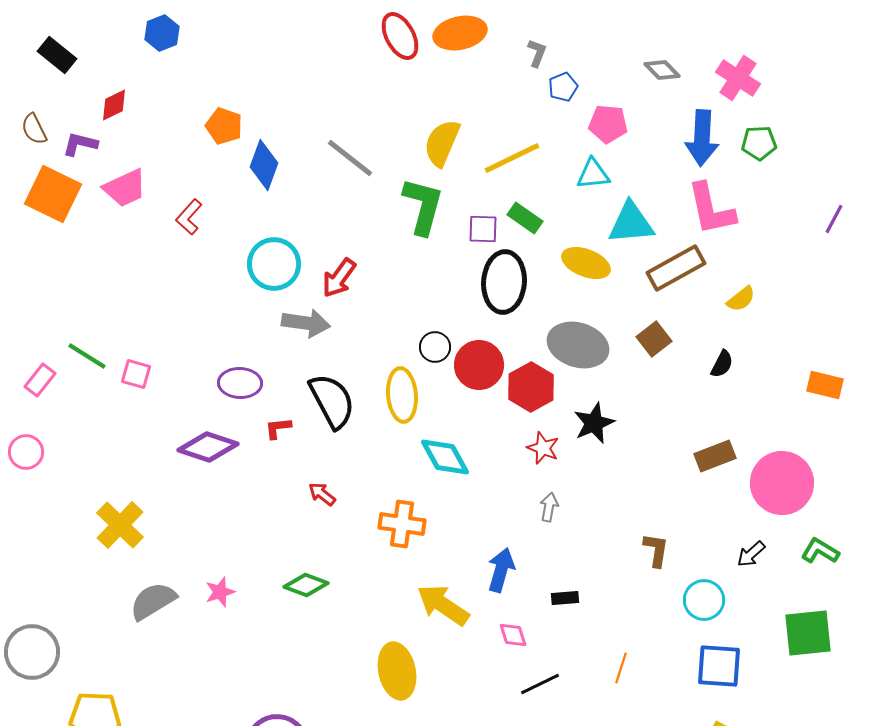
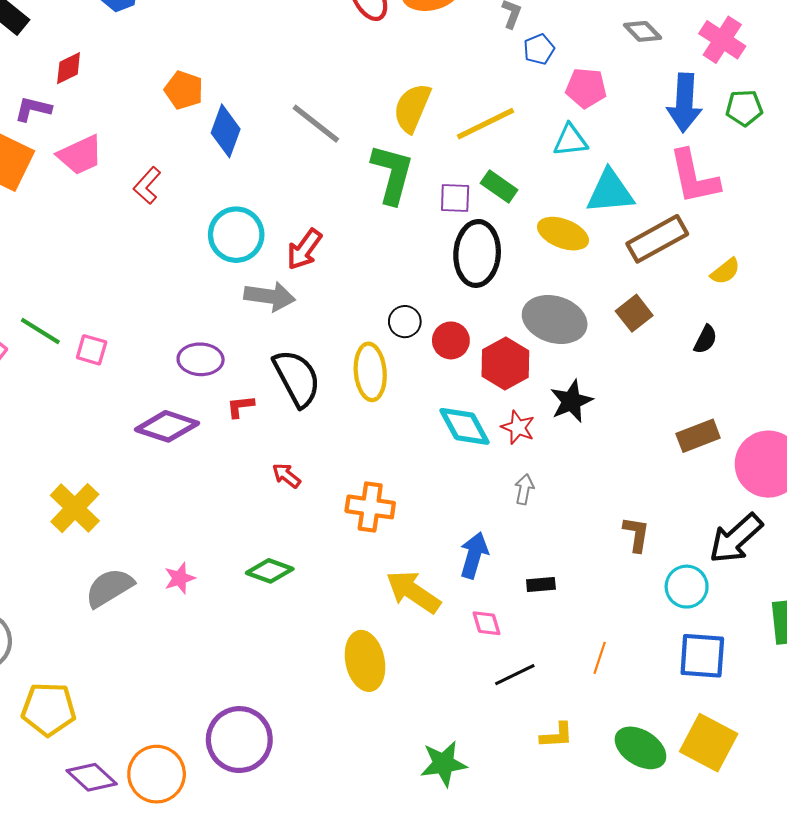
red circle: (479, 365) -> (451, 340), size x0.7
cyan diamond: (445, 457) -> (465, 426), moved
black arrow: (751, 554) -> (736, 538), size x1.8

